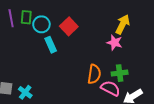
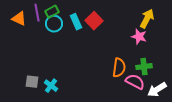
green rectangle: (26, 17) -> (52, 12), turned 56
cyan circle: (41, 24) -> (54, 24), moved
cyan rectangle: (51, 45) -> (76, 22), moved

